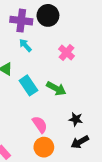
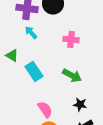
pink cross: (66, 52) -> (71, 39), turned -35
green arrow: (56, 88) -> (72, 75), moved

